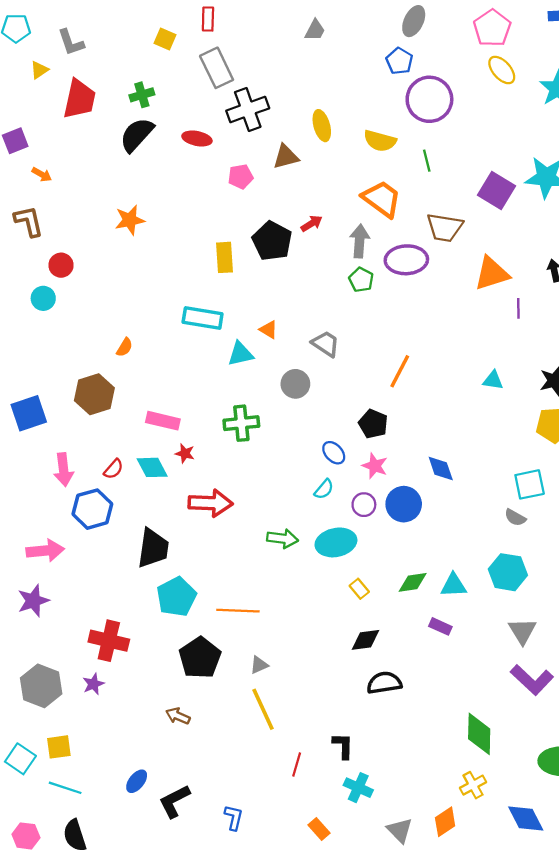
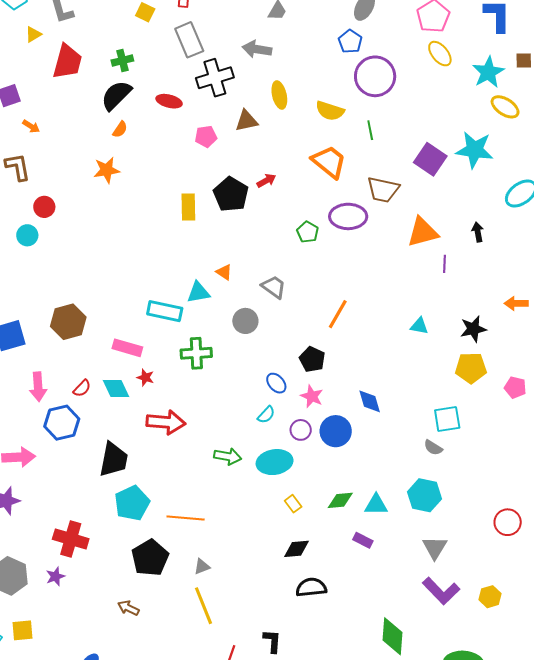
gray arrow: (360, 241) -> (257, 49), moved, turned -88
cyan rectangle: (203, 318) -> (165, 311), moved
orange semicircle: (125, 347) -> (120, 129), moved

